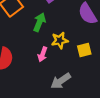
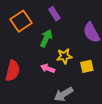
pink arrow: (43, 54) -> (48, 68), turned 88

